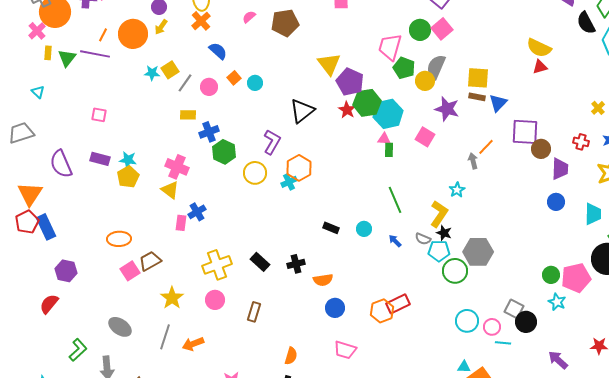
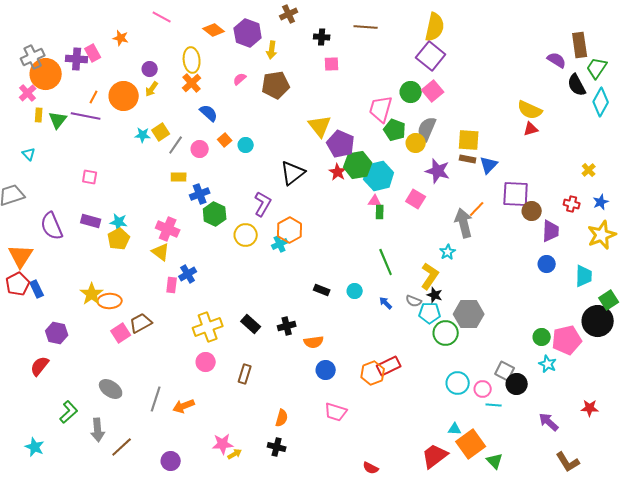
gray arrow: (473, 161) -> (464, 223), size x1.8
blue rectangle: (46, 227) -> (37, 289), size x0.7
yellow star: (172, 298) -> (92, 294), moved

